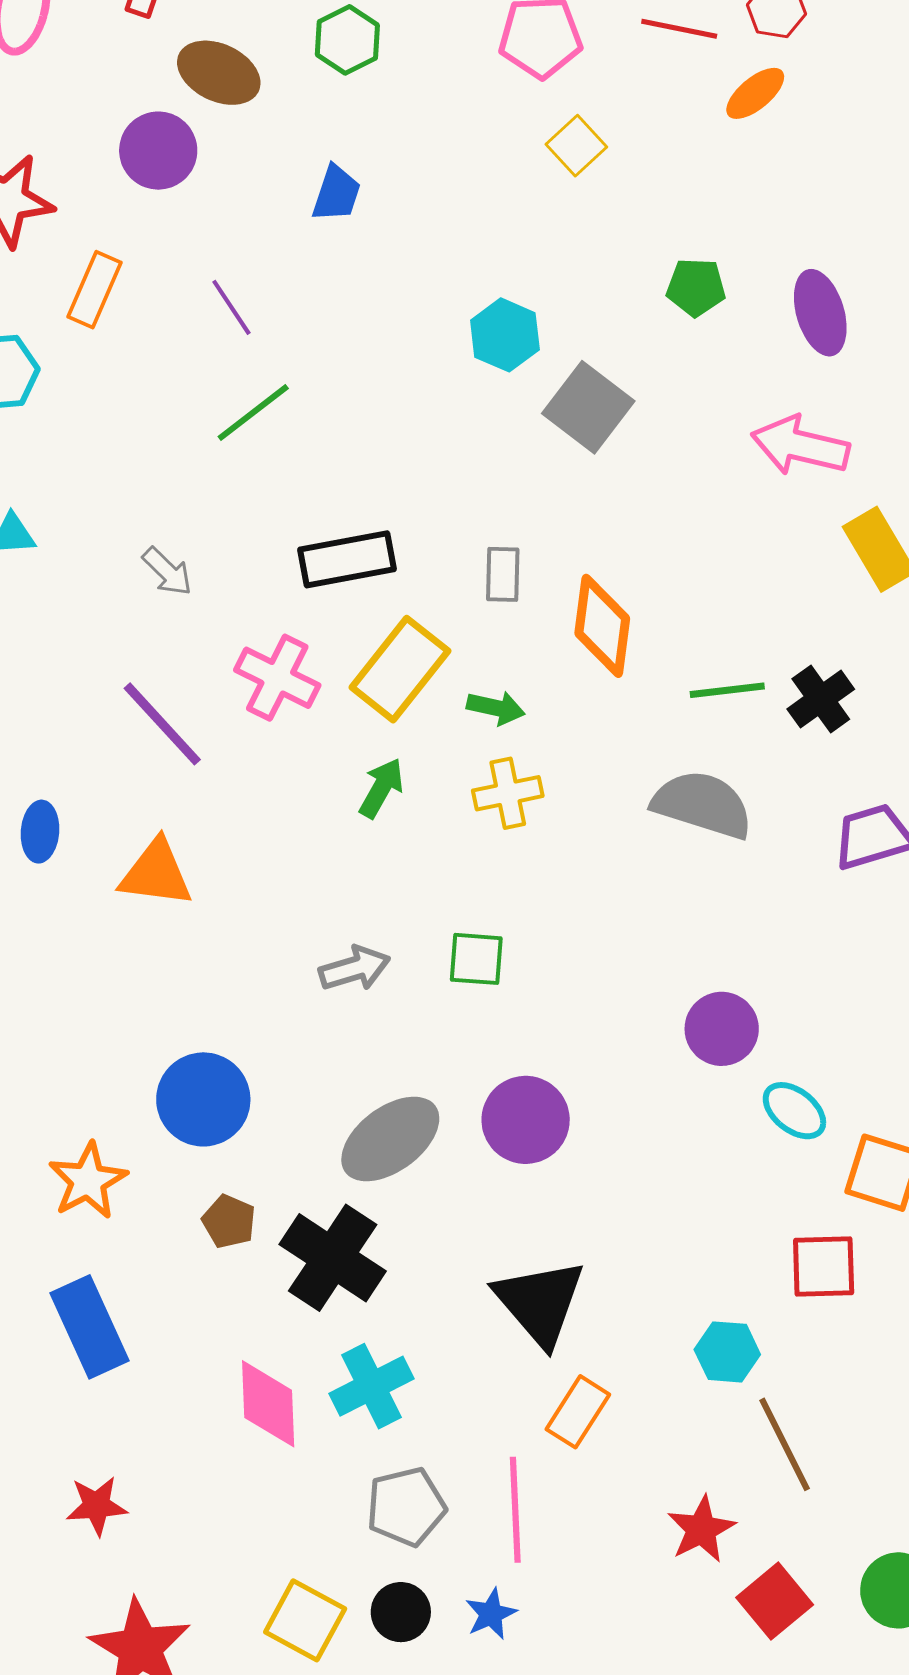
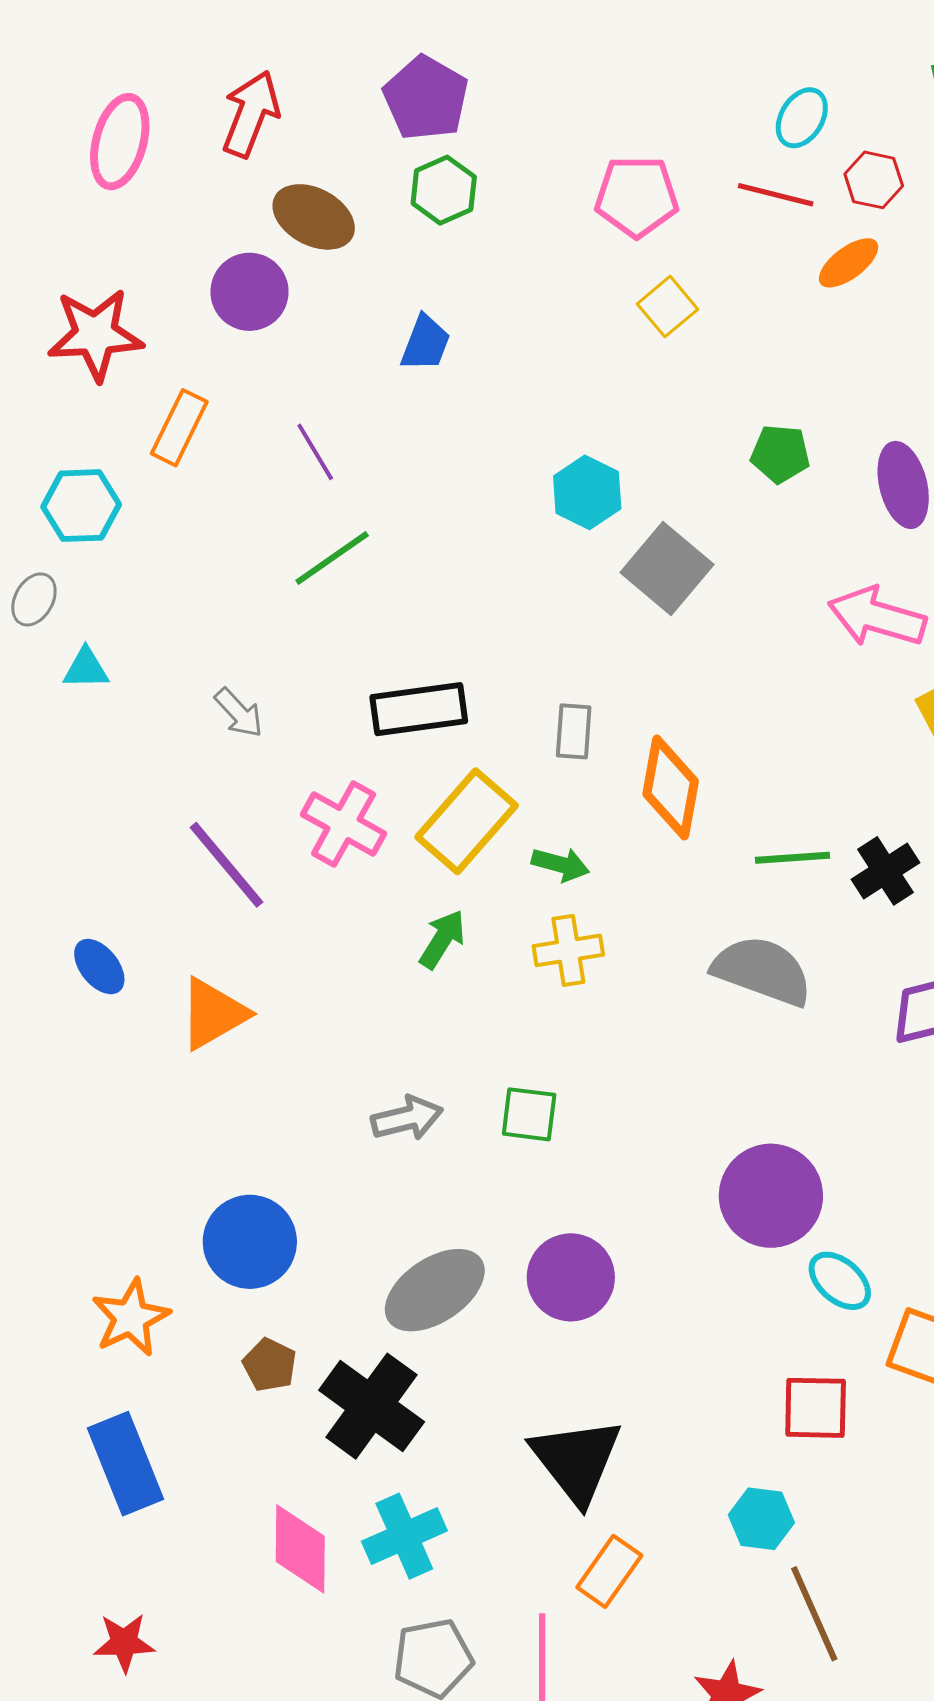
blue ellipse: (40, 832) -> (99, 967), turned -46
orange triangle: (156, 873) -> (213, 1014), turned -40
purple circle: (722, 1029) -> (771, 1196), size x1.4
red square: (824, 1266) -> (816, 1408), moved

